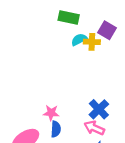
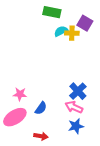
pink star: (51, 113) -> (20, 94), moved
blue semicircle: (56, 129) -> (41, 108), turned 32

